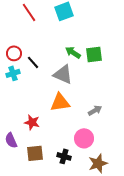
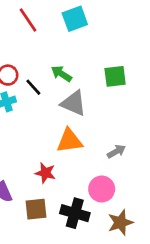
green arrow: (73, 52) -> (61, 74), moved
red star: (32, 122) -> (45, 173), moved
black cross: (64, 156) -> (75, 213), size x1.5

